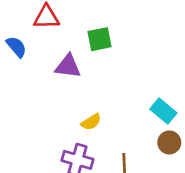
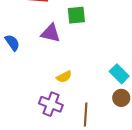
blue semicircle: (16, 47) -> (12, 43), moved

